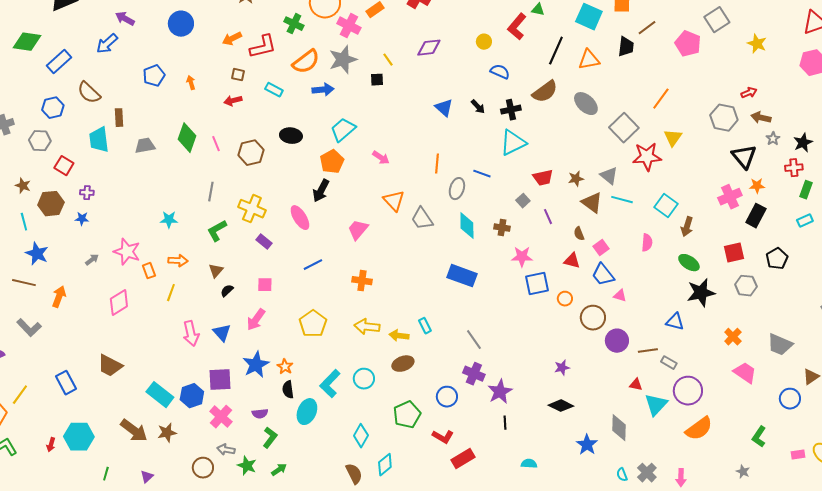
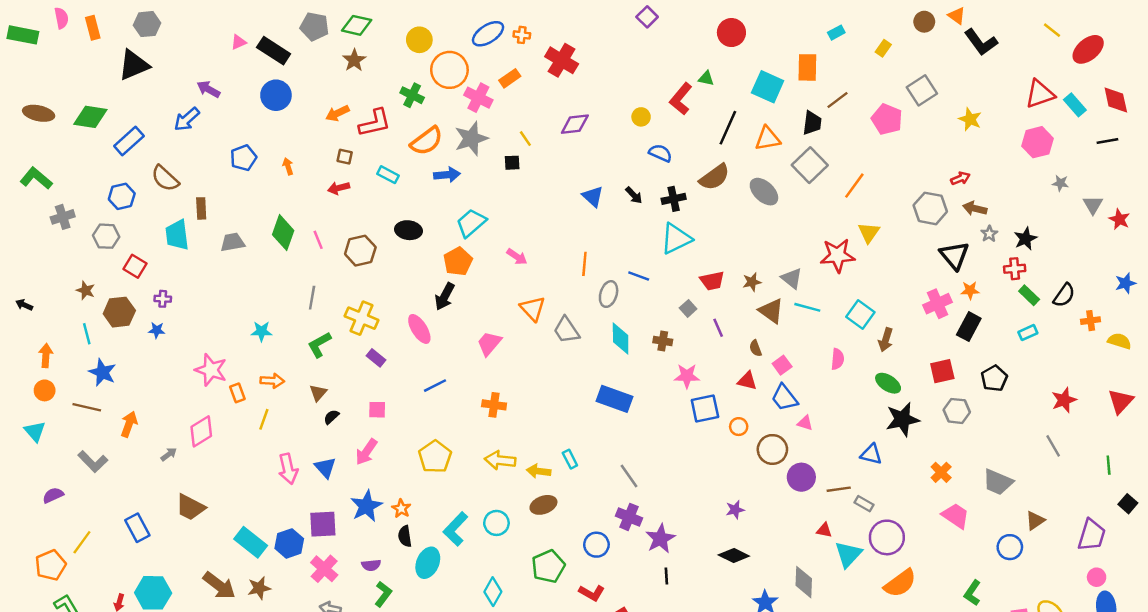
gray square: (624, 128) -> (810, 165), moved
green rectangle: (806, 190) -> (1029, 295), turned -66
gray arrow: (92, 260) -> (169, 454), moved

